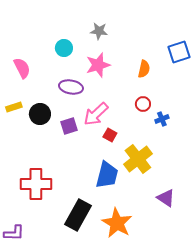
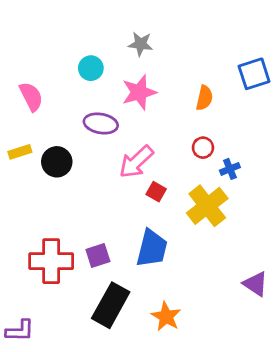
purple square: (69, 126) -> (98, 255), moved
yellow cross: (138, 159) -> (207, 206), moved
purple triangle: (166, 198) -> (255, 284), moved
orange star: (117, 223) -> (166, 317), size x0.7

